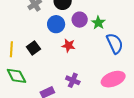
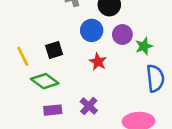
yellow line: (11, 49) -> (23, 56), moved, turned -49
green diamond: (16, 76) -> (45, 81), moved, turned -45

